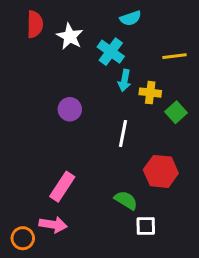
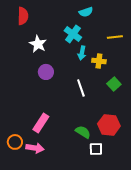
white star: (70, 36) -> (38, 44), moved
green square: (176, 112) -> (114, 84), moved
white line: (123, 134) -> (81, 88), turned -30
red hexagon: (161, 171) -> (109, 125), moved
orange circle: (23, 238) -> (15, 142), moved

